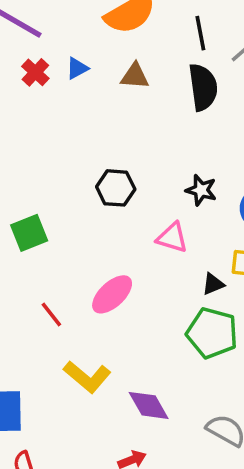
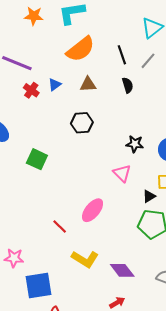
black semicircle: (203, 87) -> (128, 85), size x0.6
black hexagon: (116, 188) -> (82, 123), moved
green square: (29, 233) -> (37, 159), moved, turned -35
pink triangle: (172, 238) -> (122, 173), turned 36

